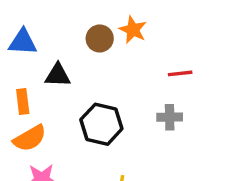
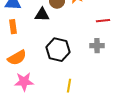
black triangle: (58, 75) -> (42, 15), moved
orange rectangle: (23, 101) -> (13, 27), moved

